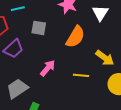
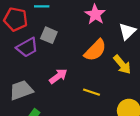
gray square: (39, 28) -> (49, 35), moved
yellow arrow: (105, 58) -> (122, 65), moved

